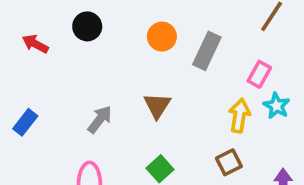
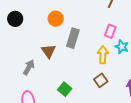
gray rectangle: (207, 51) -> (73, 38), moved
brown triangle: (157, 106) -> (49, 51), moved

